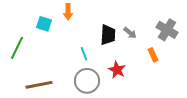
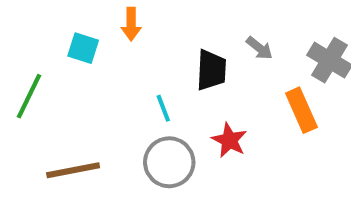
gray arrow: (130, 33) -> (259, 48), moved
orange rectangle: (153, 55) -> (301, 110), size x1.5

